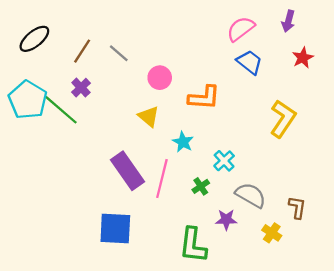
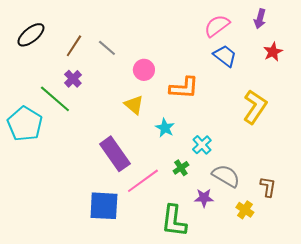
cyan pentagon: (28, 100) -> (25, 124), moved
pink line: (162, 179) -> (143, 181), moved, turned 40

